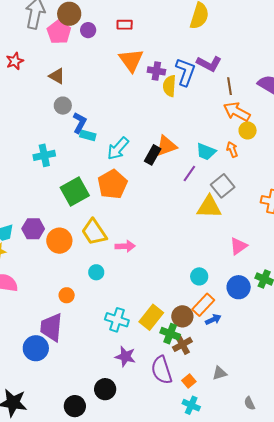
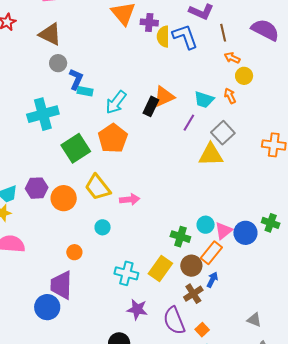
blue L-shape: (185, 72) -> (185, 37), moved, turned -36
brown triangle: (57, 76) -> (50, 34), size x1.4
orange arrow: (237, 112) -> (232, 58), size x0.6
cyan cross: (44, 155) -> (43, 114), size x1.4
pink triangle: (238, 246) -> (223, 231), moved
blue arrow: (213, 320) -> (212, 280), moved, turned -35
green cross: (170, 334) -> (180, 237), moved
gray triangle: (220, 373) -> (254, 320), moved, turned 42

